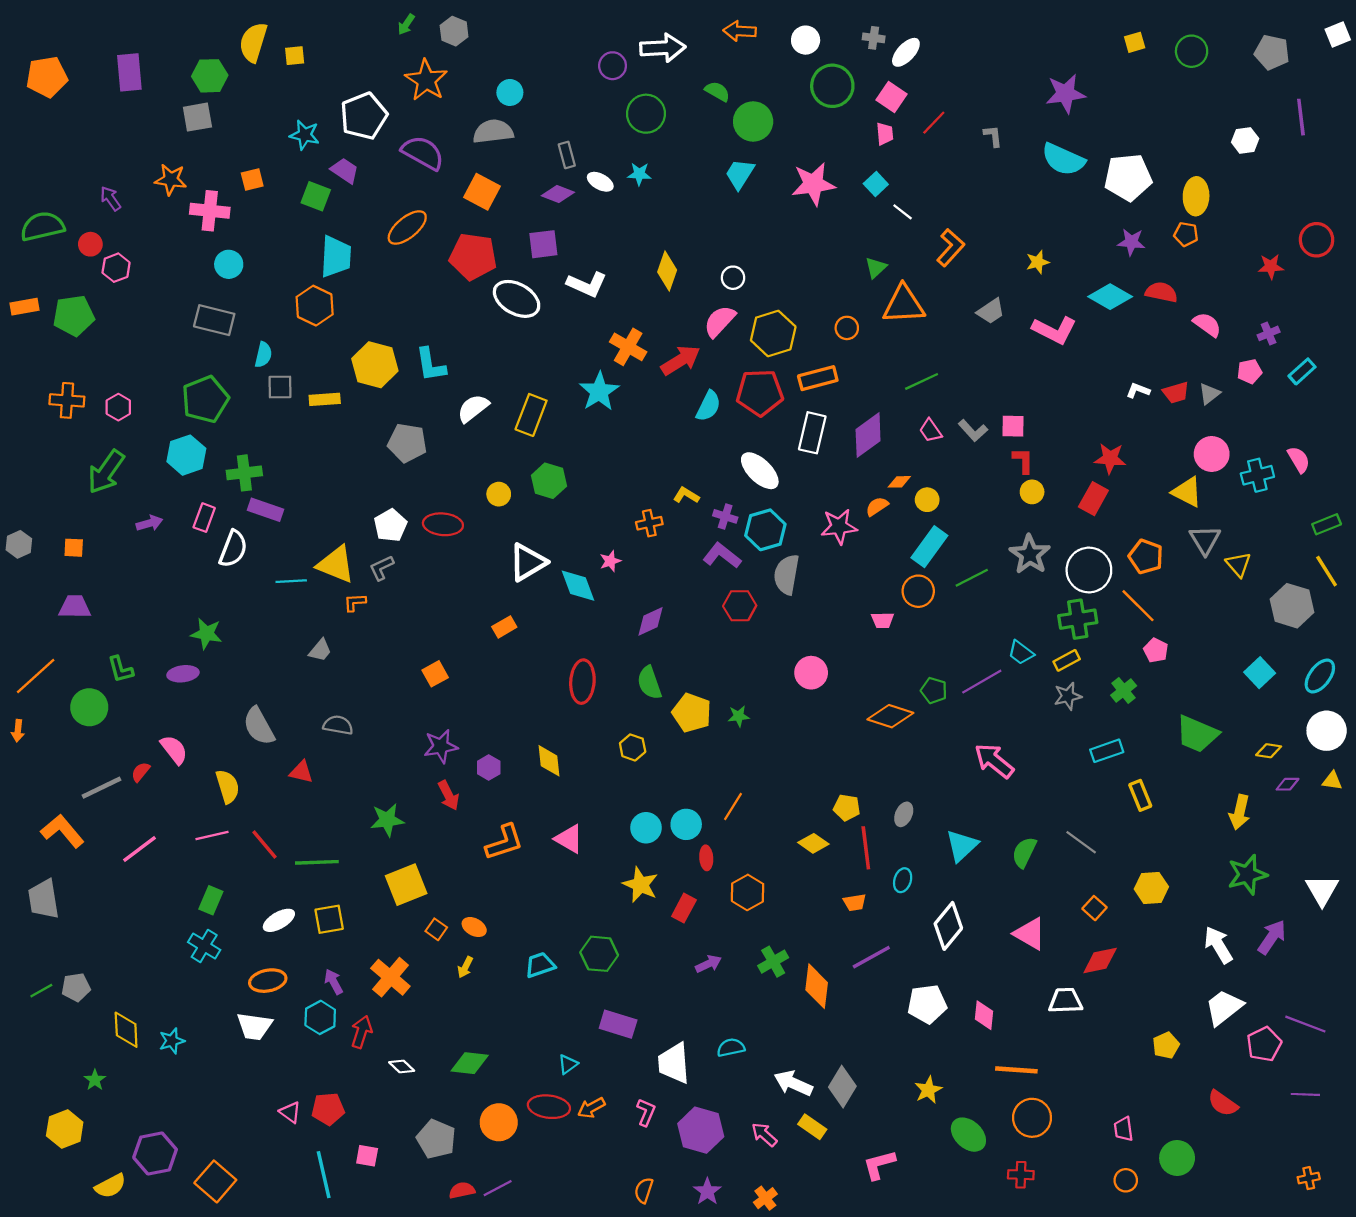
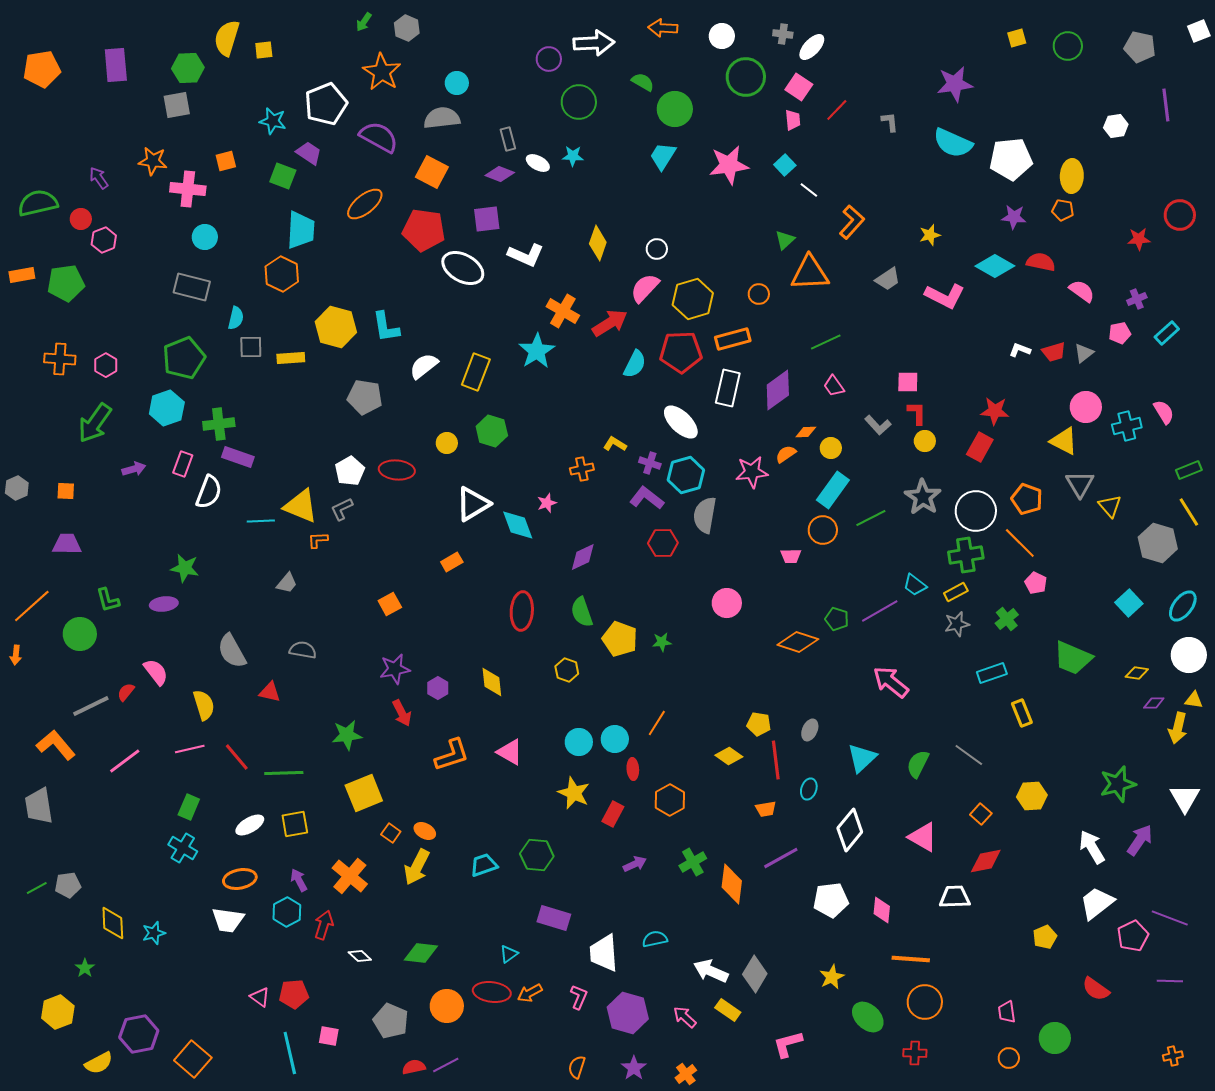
gray L-shape: (973, 431) -> (878, 425), moved
yellow arrow: (1240, 812) -> (1178, 728), moved
yellow arrow: (465, 967) -> (417, 867), size x1.8

